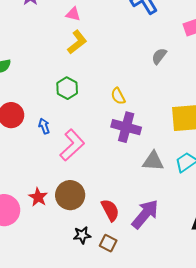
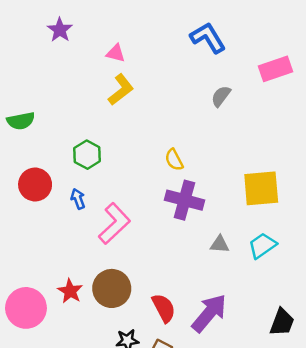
gray semicircle: (159, 56) -> (221, 96), moved
green hexagon: (67, 88) -> (87, 155), moved
gray triangle: (153, 161) -> (220, 244), size x0.7

